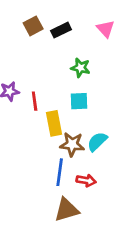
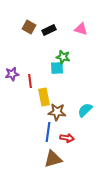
brown square: (33, 26) -> (29, 27), turned -32
pink triangle: (106, 29) -> (81, 29), turned -32
cyan square: (79, 101) -> (57, 68), moved
cyan semicircle: (97, 142) -> (85, 110), moved

